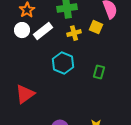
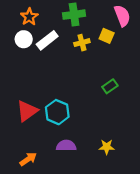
cyan hexagon: (63, 63) -> (57, 112), moved
green rectangle: (99, 72) -> (110, 86), turned 40

